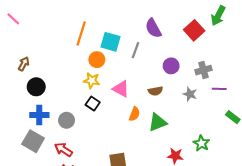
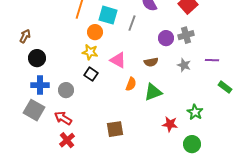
gray cross: (204, 70) -> (186, 35), moved

